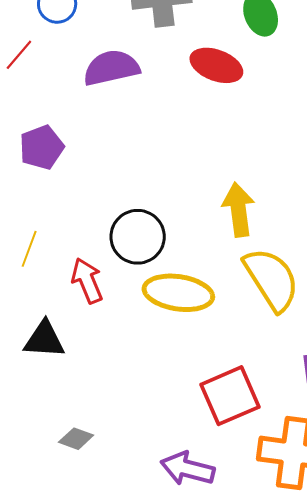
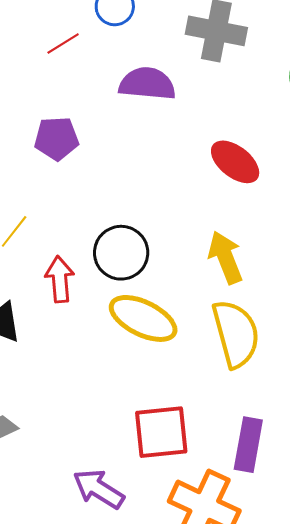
red ellipse: (216, 65) -> (235, 162), moved
yellow arrow: (239, 210) -> (225, 257), turned -32

